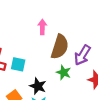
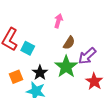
brown semicircle: (60, 47) -> (69, 43), size x0.6
green star: (64, 72) -> (66, 67), size x1.6

